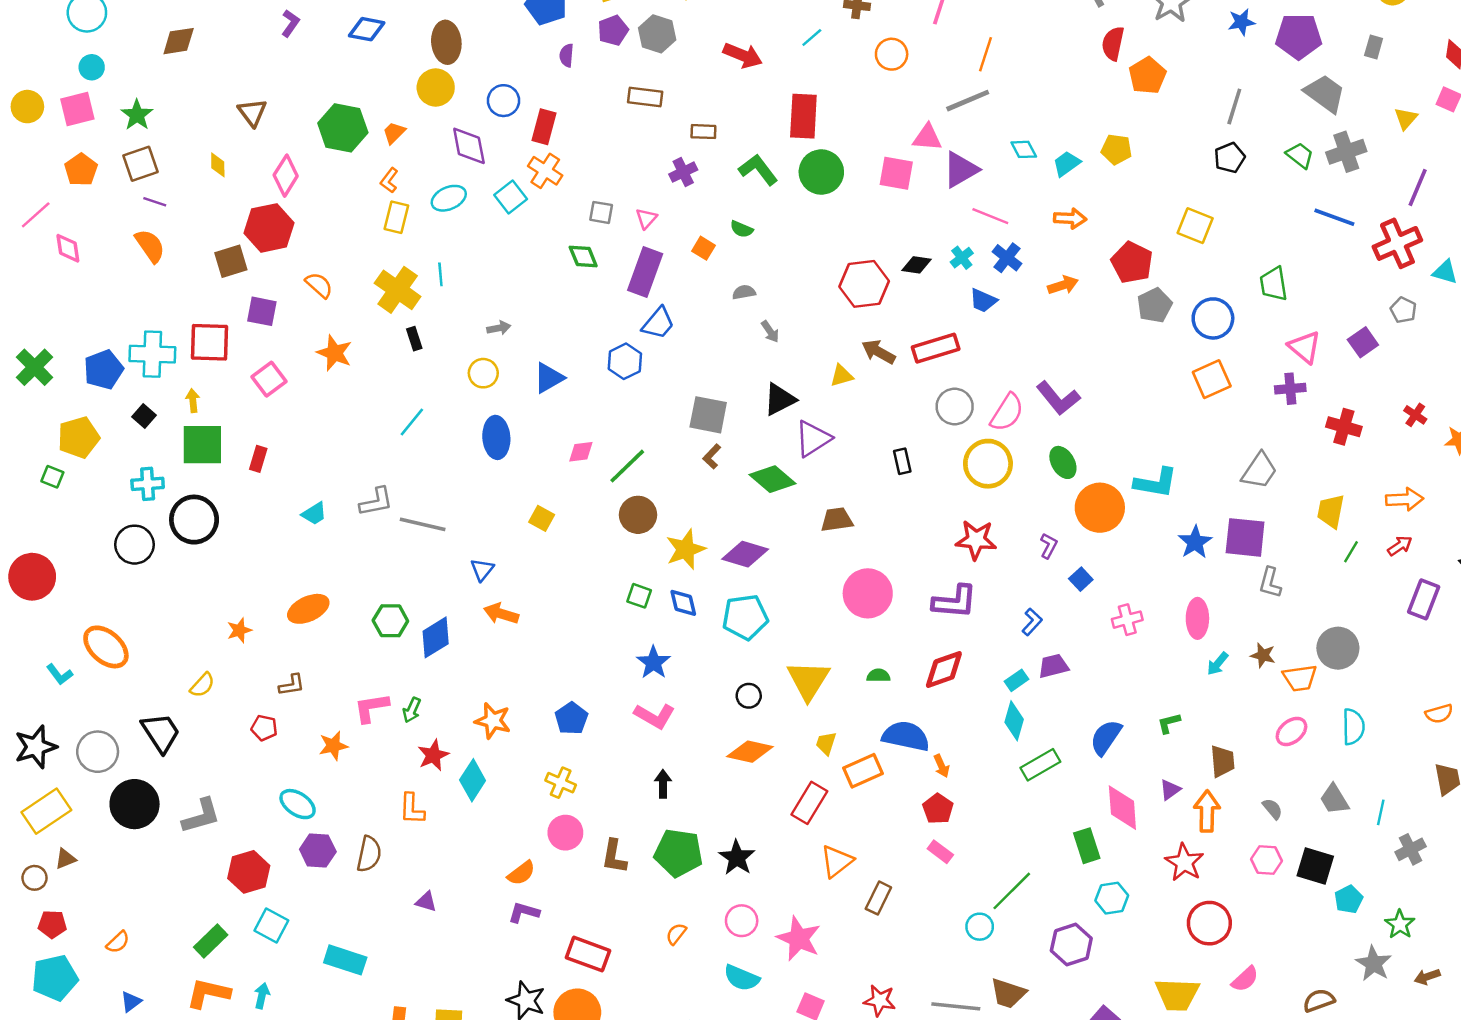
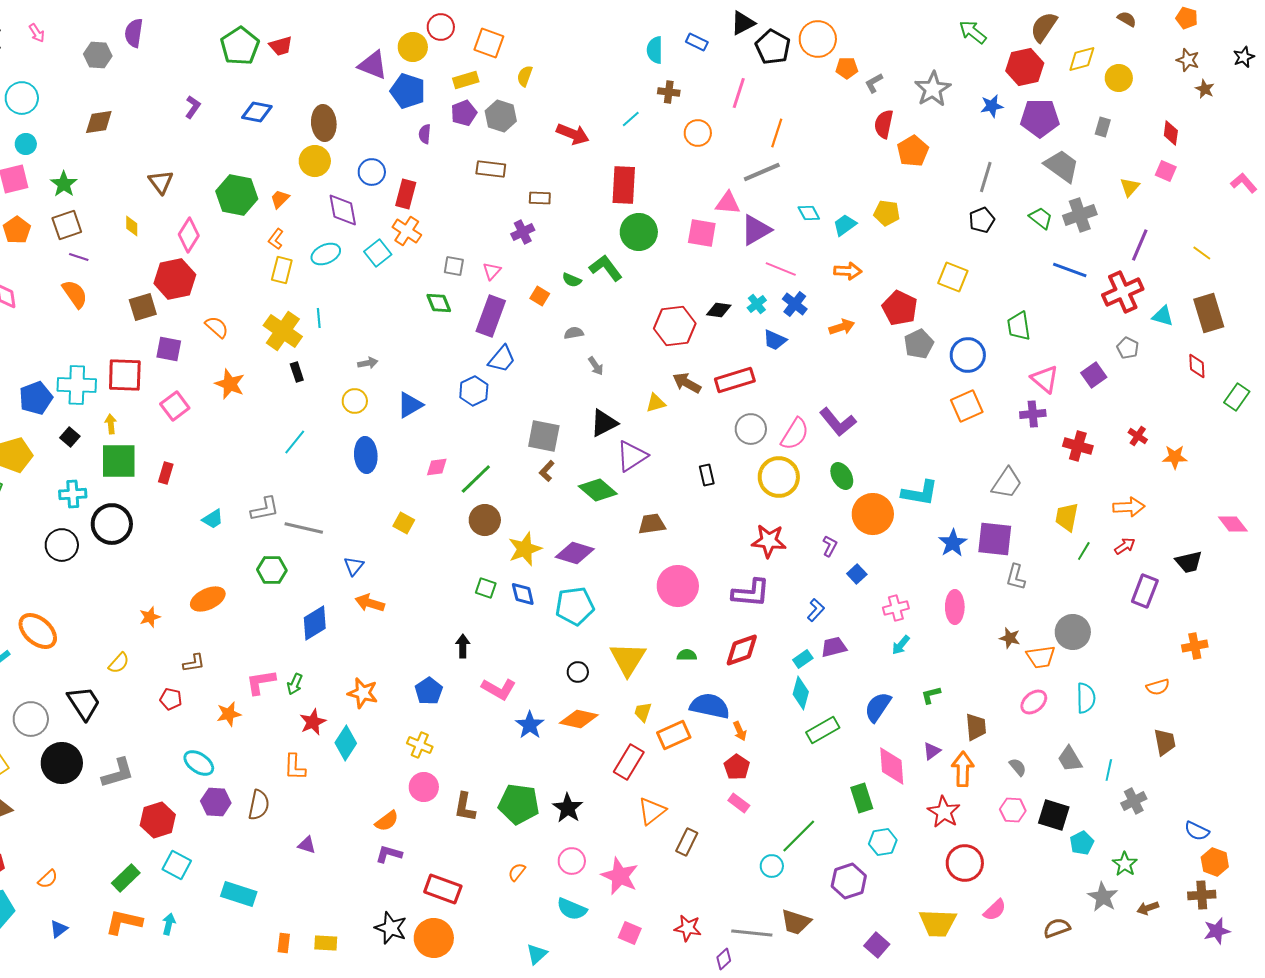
green L-shape: (758, 170) -> (606, 268), moved
green hexagon: (390, 621) -> (272, 570), moved
blue star: (653, 662) -> (530, 725), moved
cyan arrow: (1218, 664) -> (901, 645), moved
black arrow: (663, 784) -> (463, 646), moved

